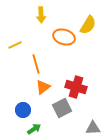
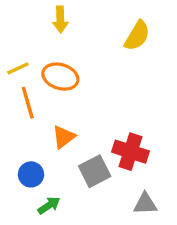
orange ellipse: (64, 37) -> (60, 77), moved
orange line: (36, 64) -> (28, 103), moved
red cross: (76, 87) -> (131, 152), moved

